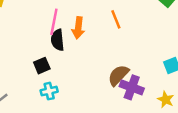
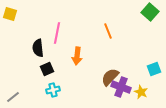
orange arrow: (78, 28) -> (77, 56), moved
black semicircle: (58, 40) -> (38, 48), moved
yellow star: (166, 100) -> (141, 92), moved

